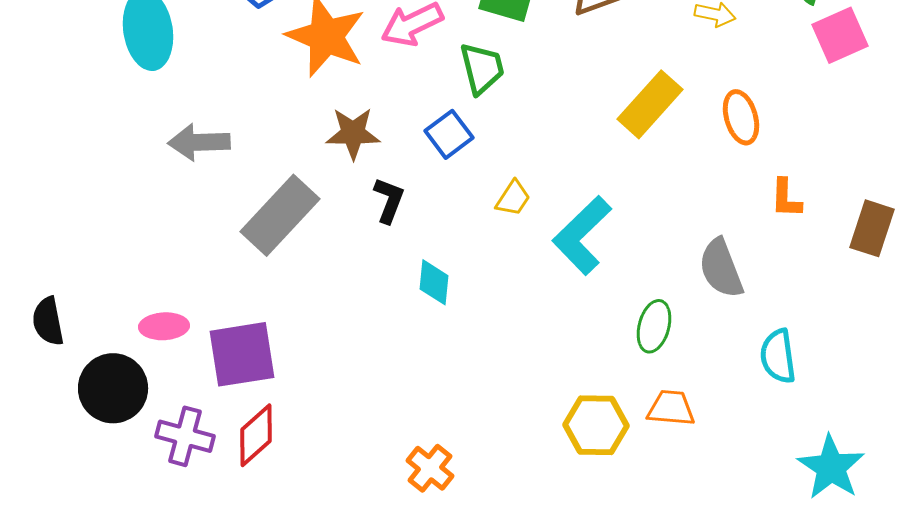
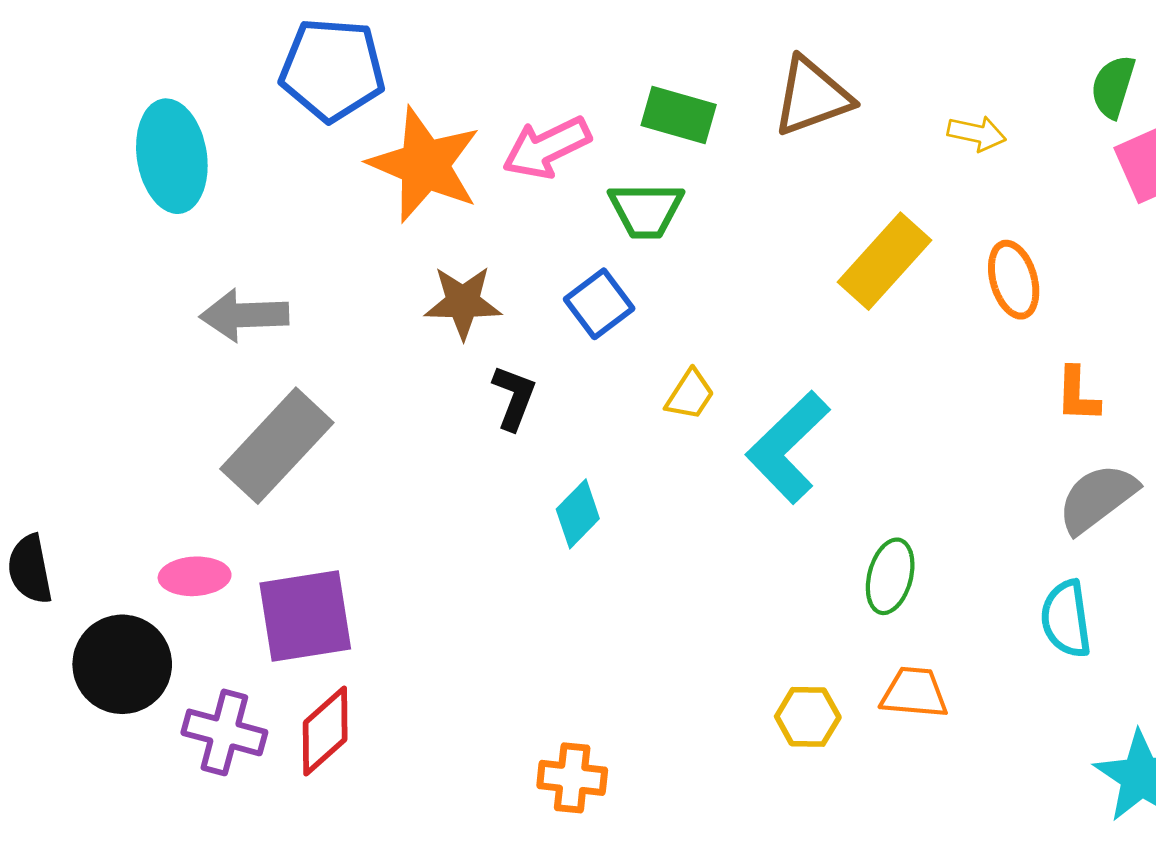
green trapezoid: (482, 68) -> (646, 210), turned 104
gray rectangle: (280, 215) -> (277, 446), moved
gray semicircle: (721, 268) -> (1097, 498), moved, turned 74
cyan diamond: (434, 282) -> (578, 514), turned 39
yellow hexagon: (596, 425) -> (808, 717), size x0.7
orange cross: (430, 468) -> (572, 778), turned -33

